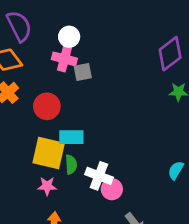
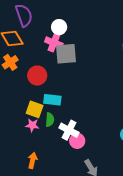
gray square: (83, 72) -> (66, 54), size x1.6
yellow square: (49, 153) -> (35, 109), size x0.7
pink star: (47, 186) -> (32, 125), moved

